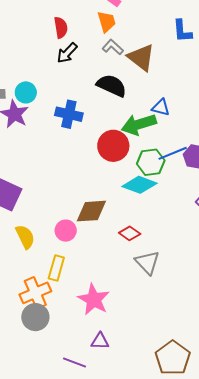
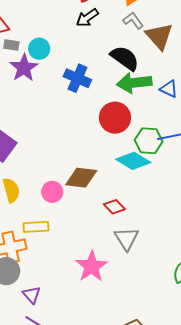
green arrow: (139, 124) -> (134, 83), moved
yellow rectangle: (56, 268) -> (36, 227), turned 60
pink star: (94, 300) -> (92, 266), moved
purple triangle: (100, 341) -> (32, 295), moved, turned 36

